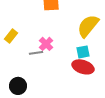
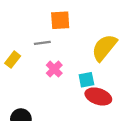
cyan square: (83, 52) -> (86, 80), moved
gray line: (36, 53) -> (42, 43), moved

